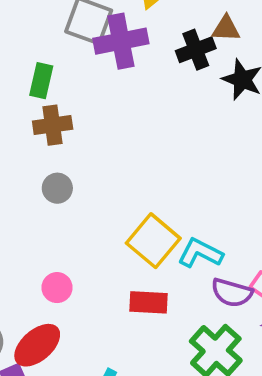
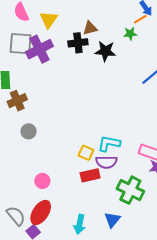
black cross: (196, 50) -> (78, 43), turned 30
yellow square: (153, 241) -> (86, 153), moved, size x0.6
purple semicircle: (232, 293) -> (106, 162), moved

